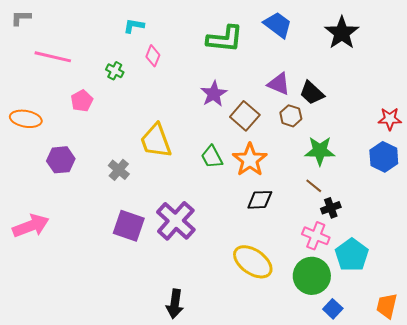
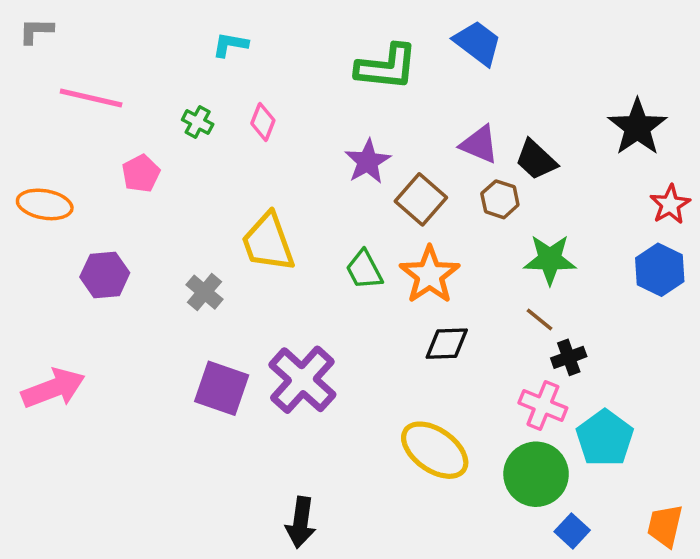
black star: (342, 33) -> (637, 127), moved
pink diamond: (153, 56) -> (263, 122), moved
red star: (390, 119) -> (670, 204), turned -30

